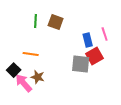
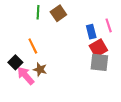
brown square: (56, 22) -> (58, 13), turned 35
orange line: (31, 54) -> (33, 46), turned 56
gray square: (81, 64) -> (99, 62), moved

